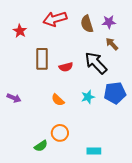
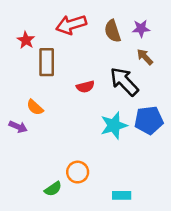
brown rectangle: (42, 59) -> (47, 62), moved
cyan star: (88, 97) -> (114, 125), size x1.5
orange semicircle: (58, 100) -> (35, 107), moved

